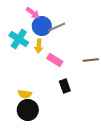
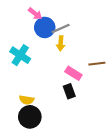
cyan cross: (19, 39) -> (20, 55), moved
yellow arrow: (39, 46) -> (61, 43), moved
pink rectangle: (55, 60) -> (73, 73), moved

